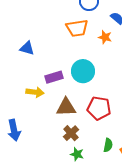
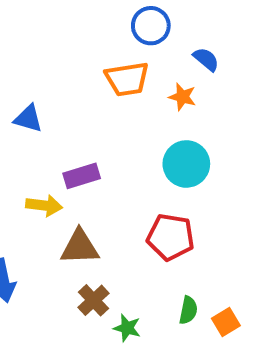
cyan circle: (83, 71) -> (186, 164), moved
brown triangle: (66, 107) -> (80, 247), moved
brown cross: (71, 133) -> (93, 300), moved

